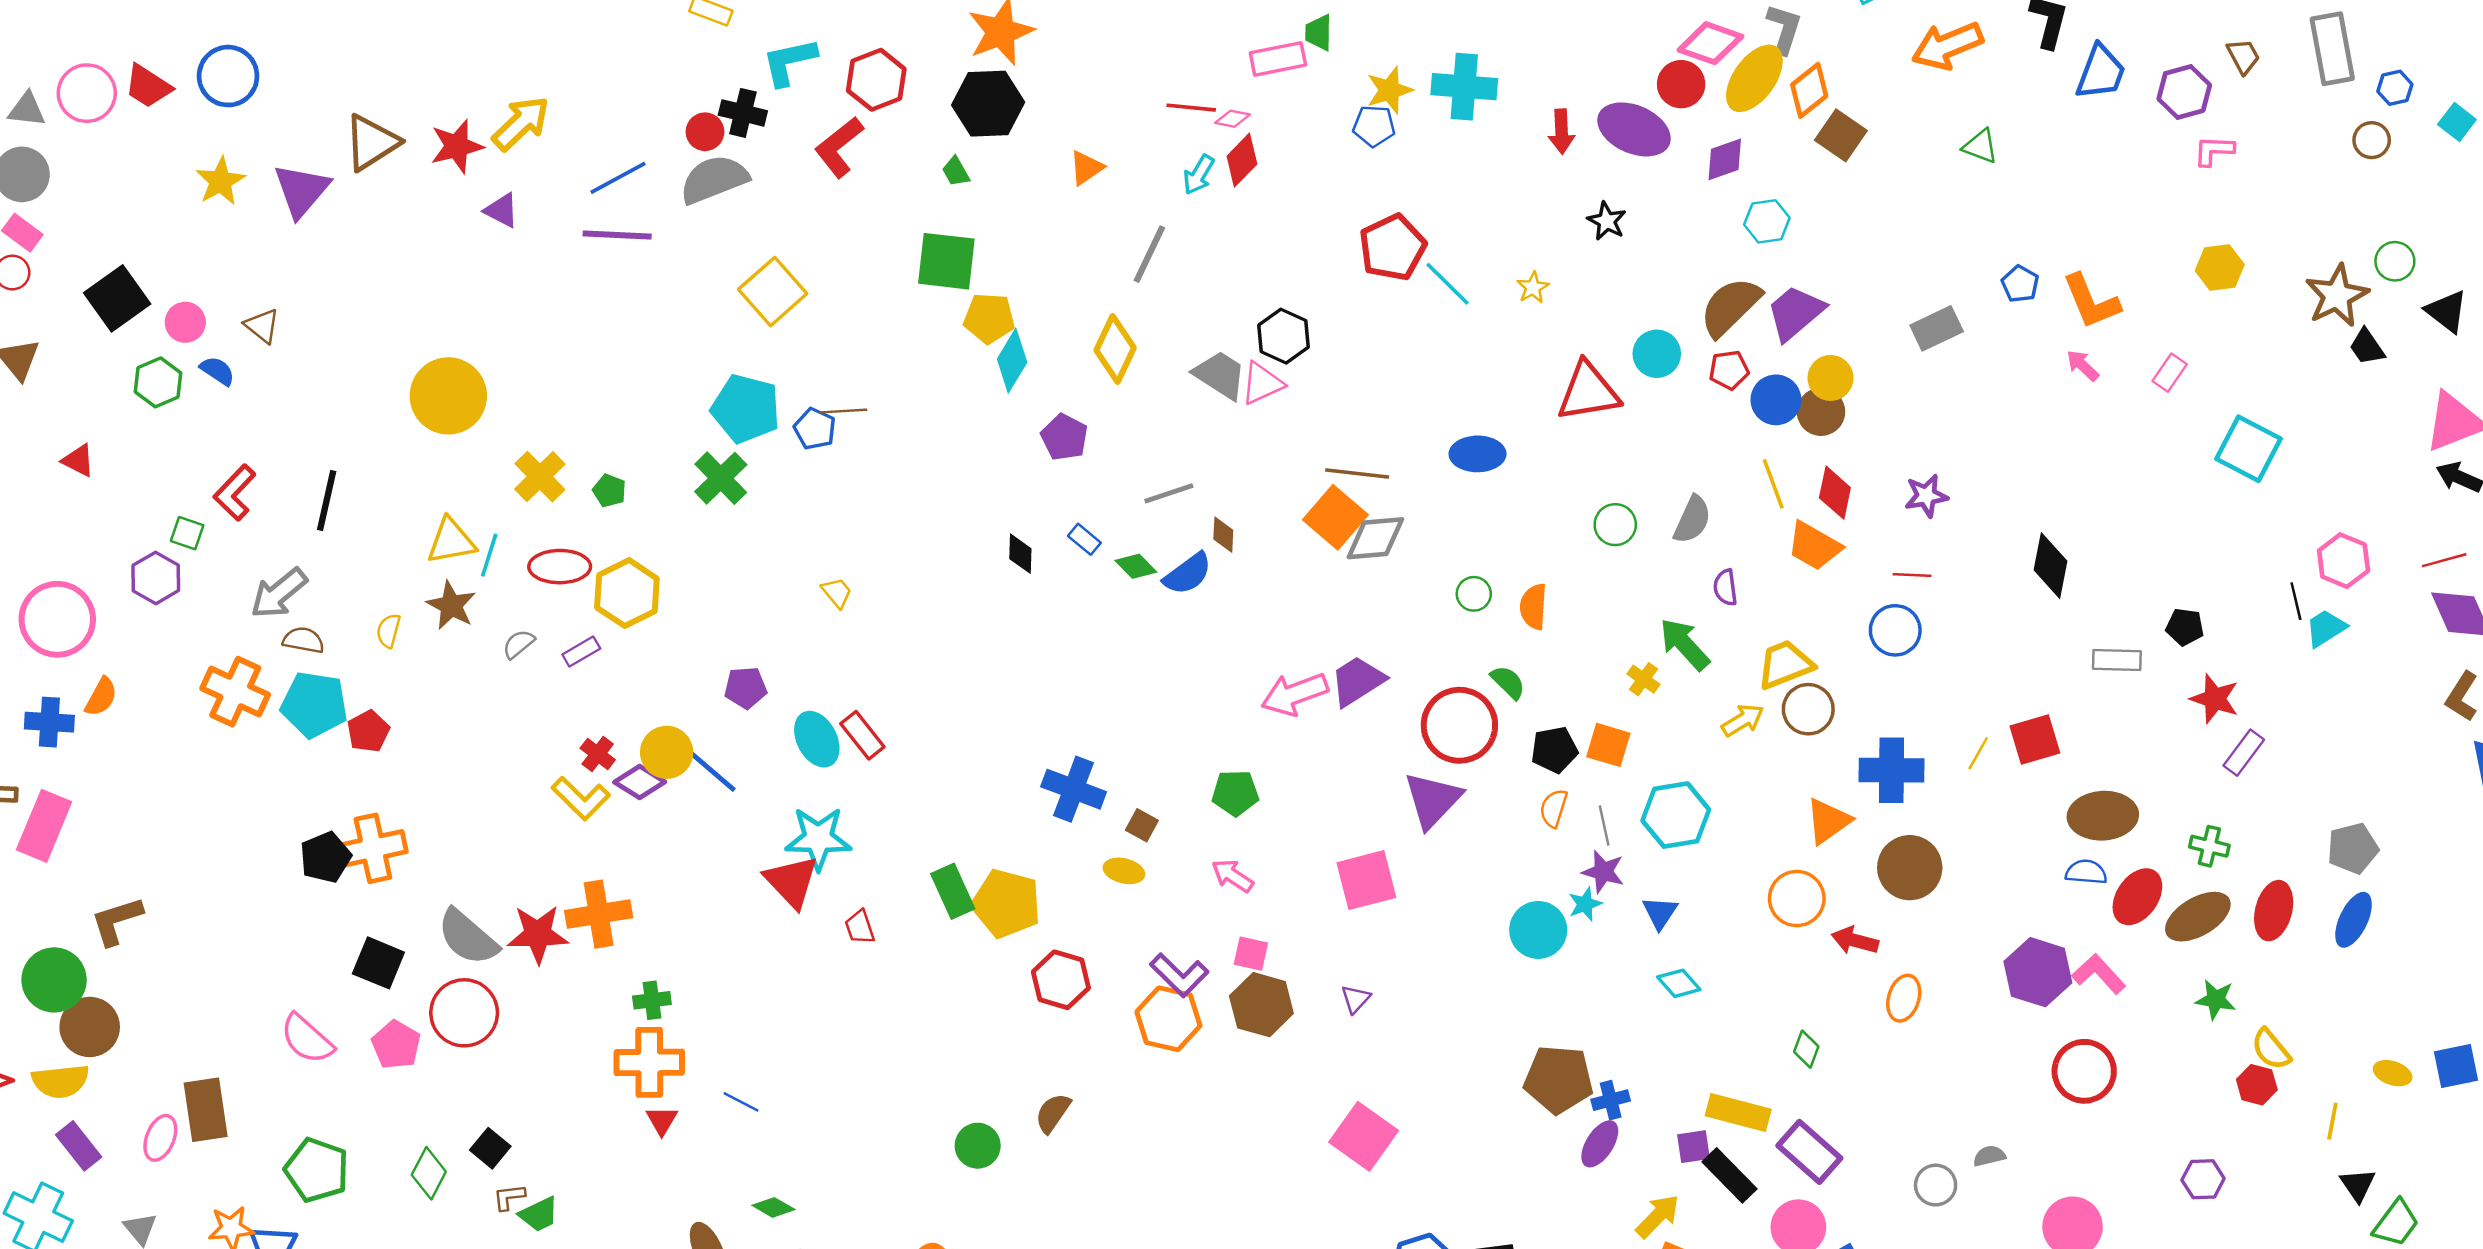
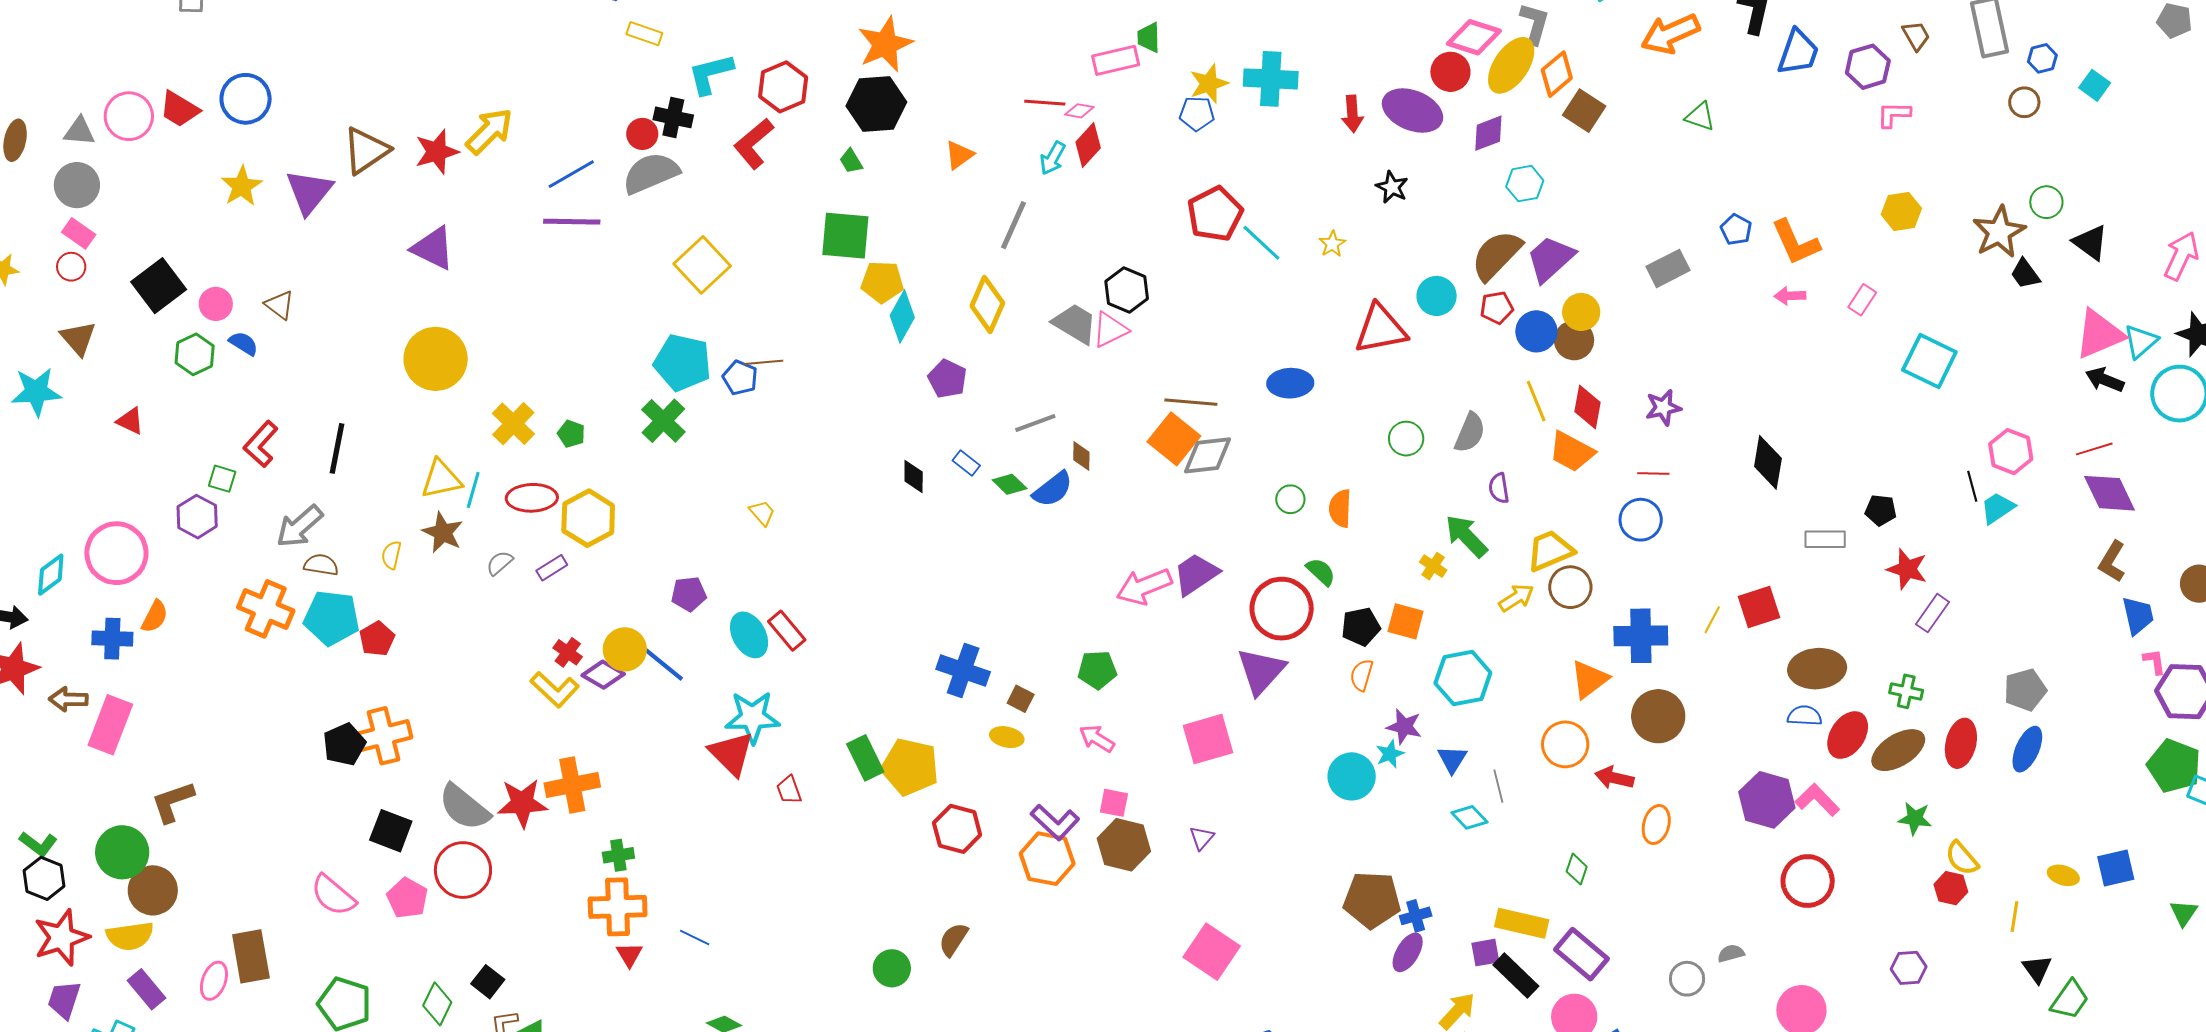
purple triangle: (502, 210) -> (433, 248), moved, size x1.5
pink arrow: (2083, 365) -> (1790, 296), turned -44
gray line: (1604, 826) -> (1498, 786), moved

